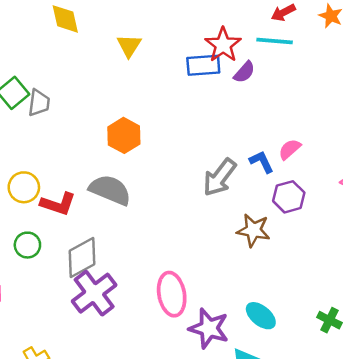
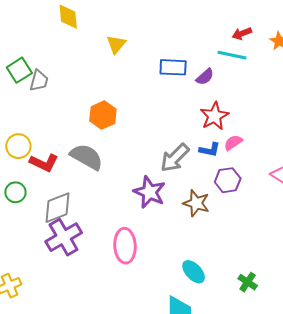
red star: (223, 45) -> (214, 116), moved
blue L-shape: (262, 162) -> (210, 150), turned 120
purple star: (209, 328) -> (149, 192), moved

